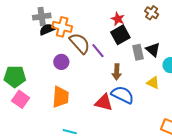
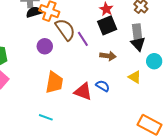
gray rectangle: (138, 52) -> (137, 32), moved
brown arrow: (117, 72) -> (108, 56), moved, turned -91
blue semicircle: (122, 95) -> (103, 86), size x0.6
orange trapezoid: (61, 97) -> (54, 82), moved

